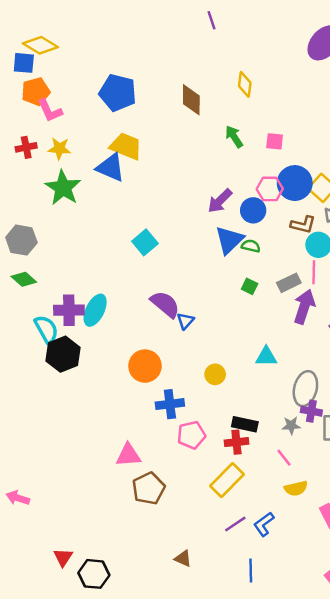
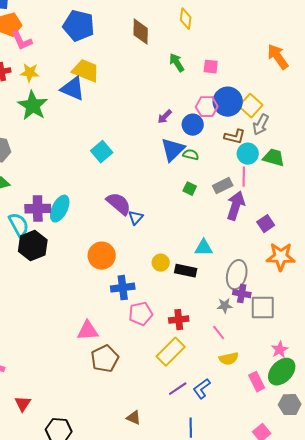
purple arrow: (220, 201) -> (165, 117), size x0.7
black rectangle: (245, 424) -> (186, 271), moved
red triangle: (63, 557) -> (23, 404), moved

